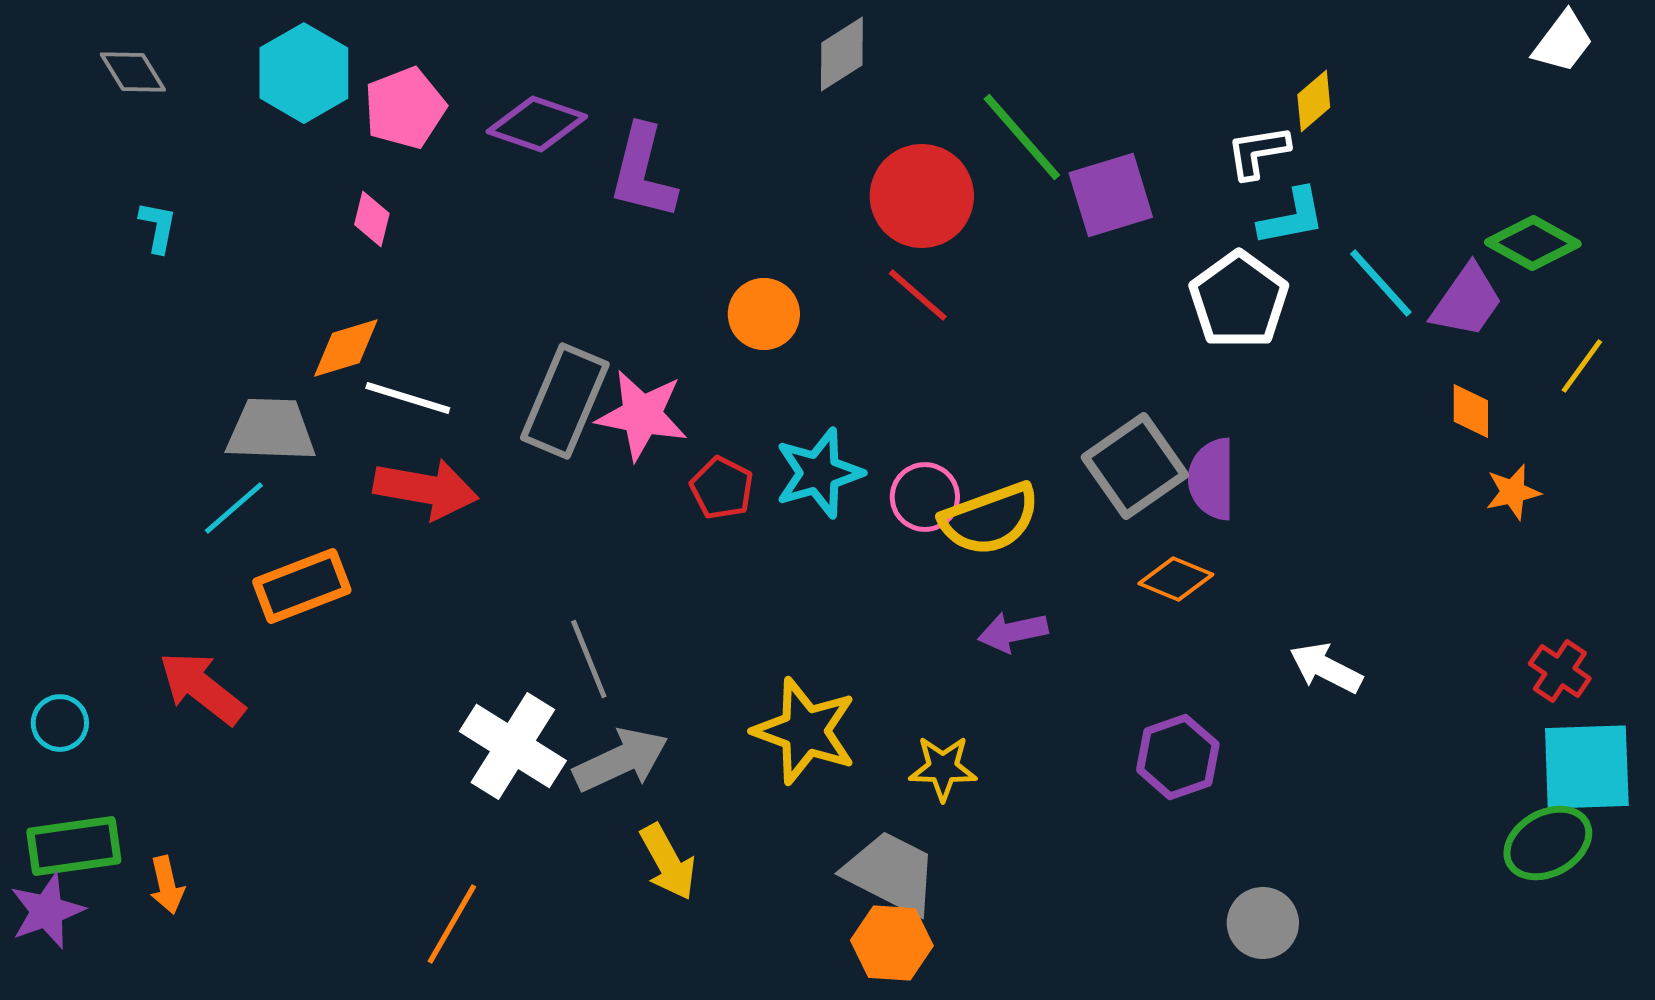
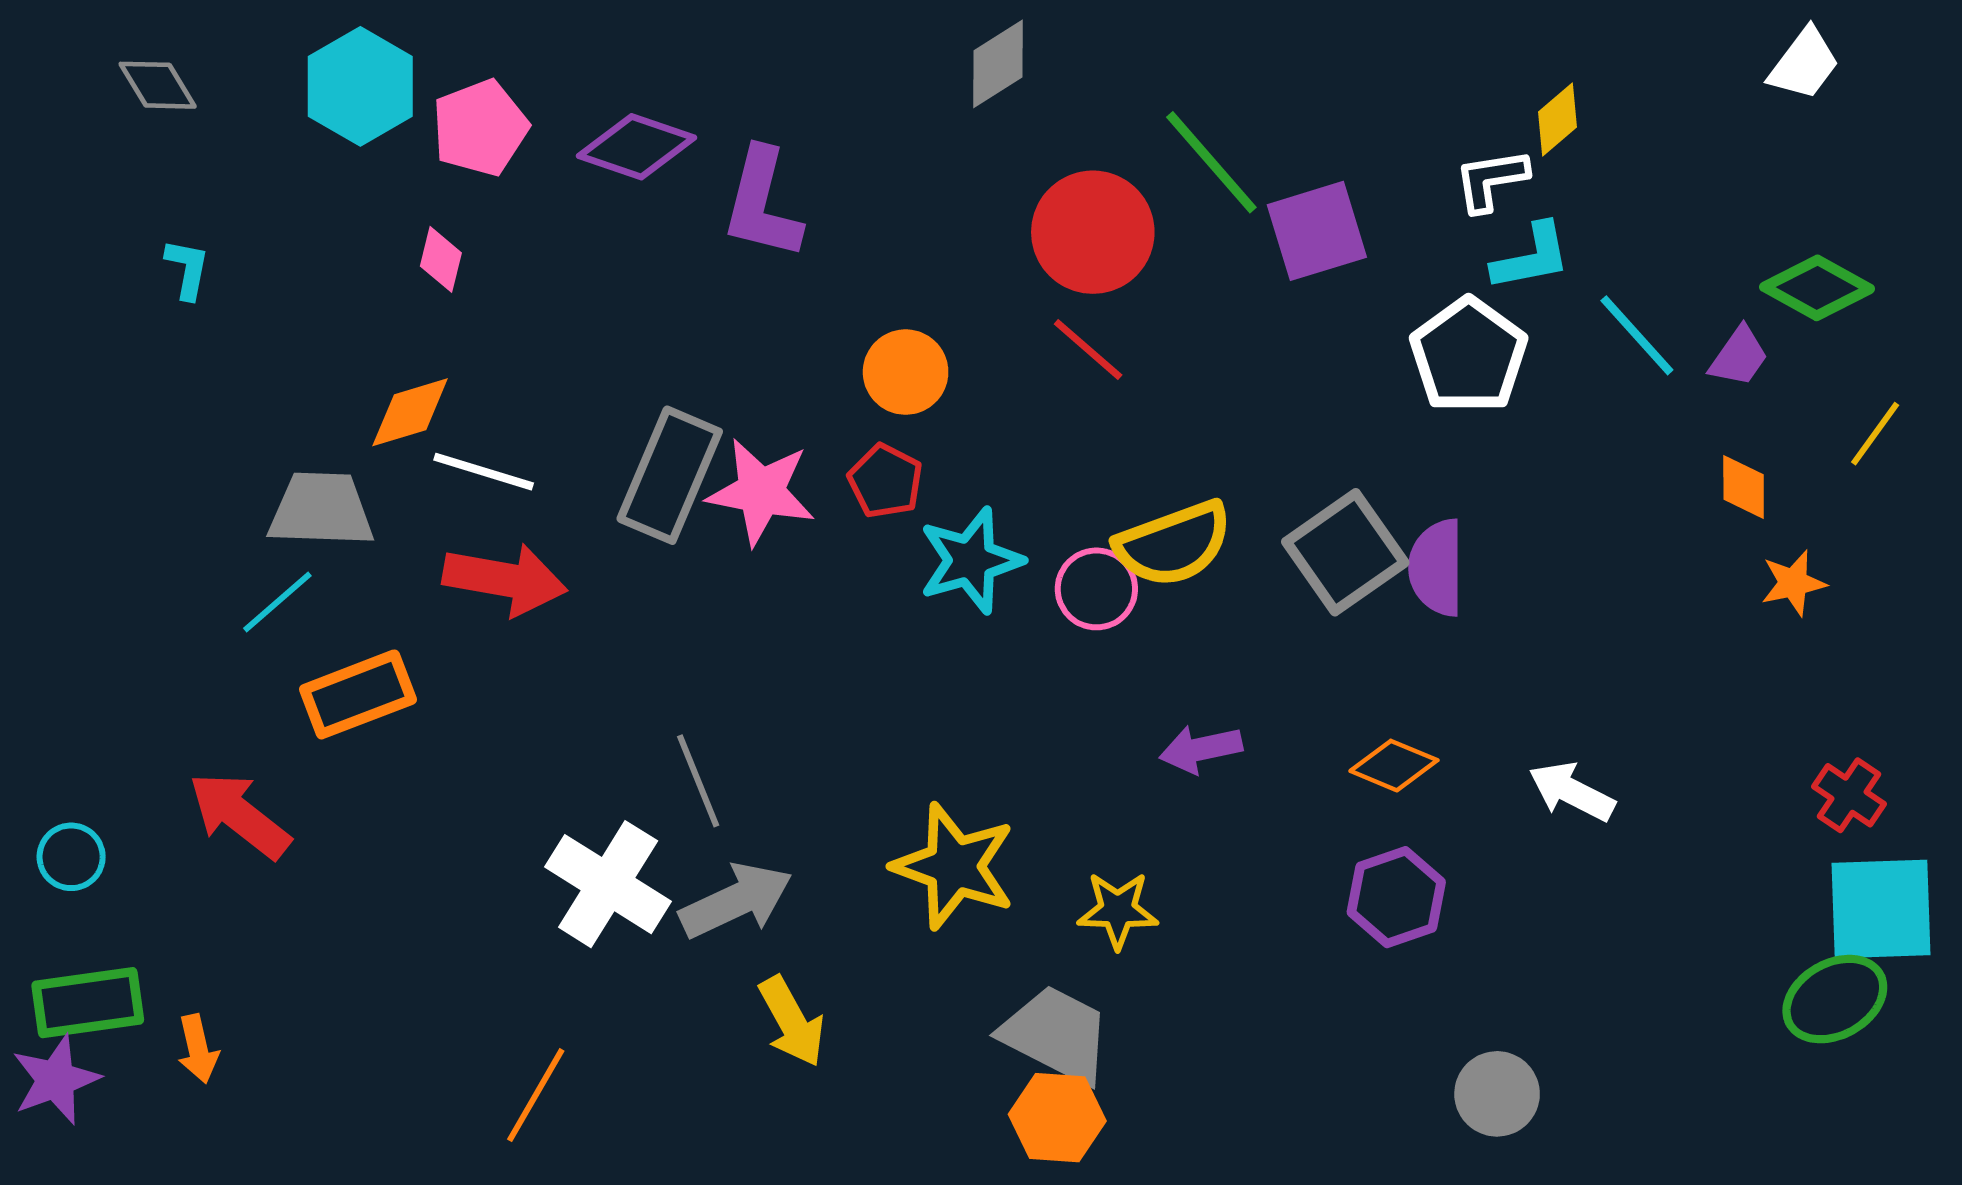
white trapezoid: (1563, 42) -> (1804, 64), moved
purple trapezoid: (1467, 301) -> (1739, 357), size x0.7
red pentagon: (722, 488) -> (885, 481), moved
yellow semicircle: (990, 519) -> (1173, 544), moved
orange diamond: (1176, 579) -> (1394, 766), moved

